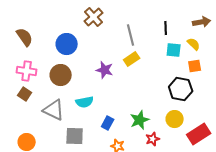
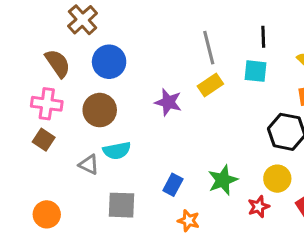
brown cross: (94, 17) -> (83, 20), moved
brown semicircle: (25, 37) -> (58, 63), moved
cyan square: (174, 50) -> (255, 71), moved
cyan semicircle: (85, 102) -> (117, 151), moved
gray triangle: (54, 110) -> (89, 165), size x0.6
red star: (153, 139) -> (259, 207), moved

